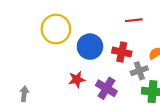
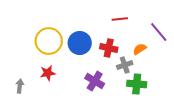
yellow circle: (56, 29) -> (49, 41), moved
red star: (77, 79) -> (48, 73), moved

